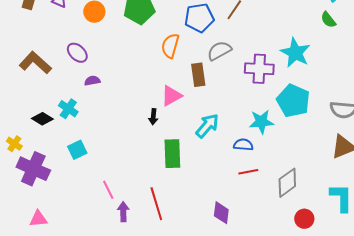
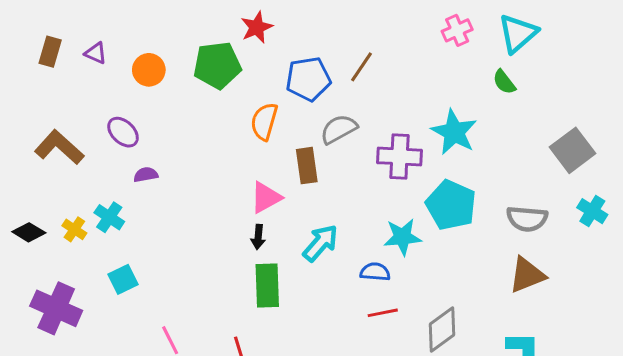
black arrow: (153, 117) -> (258, 237), moved
black diamond: (42, 119) -> (29, 232), moved
yellow cross: (14, 144) -> (74, 229), moved

